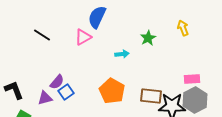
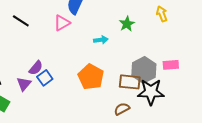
purple triangle: (45, 98) -> (24, 84), turned -35
gray hexagon: (195, 100) -> (144, 70), moved

